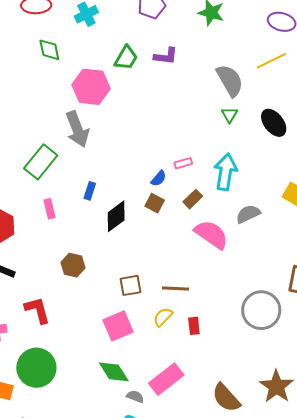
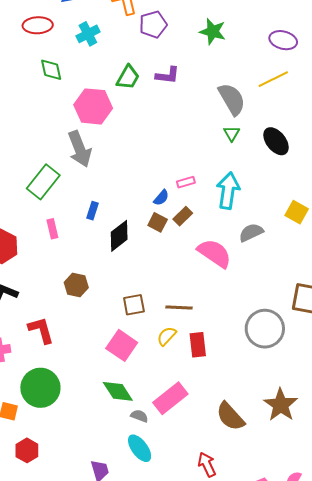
brown rectangle: (193, 199) -> (183, 216), moved
pink square: (118, 326) -> (122, 345), turned -32
red rectangle: (194, 326) -> (198, 345), size x1.4

